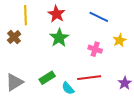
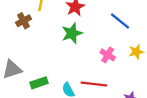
green rectangle: (47, 78) -> (39, 83), moved

